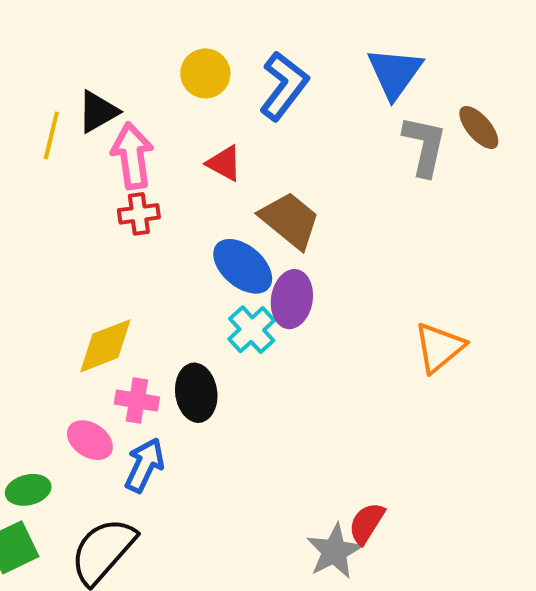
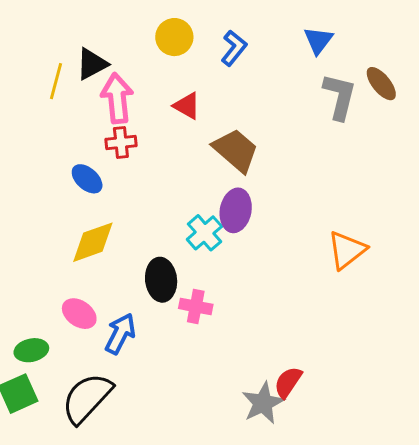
blue triangle: (395, 73) -> (318, 40), size x0.7
blue L-shape: (284, 86) -> (234, 48), size x0.7
blue ellipse: (243, 266) -> (87, 179), moved, size x0.7
pink cross: (137, 400) -> (196, 306), moved

